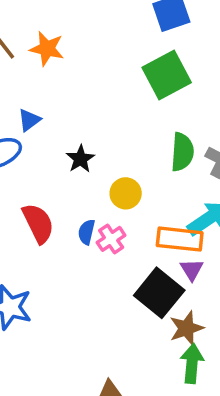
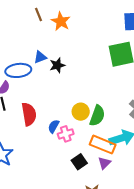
green semicircle: (182, 152) -> (97, 116), moved
black star: (80, 159) -> (57, 65), moved
black square: (159, 293) -> (79, 162), moved, size x0.6

